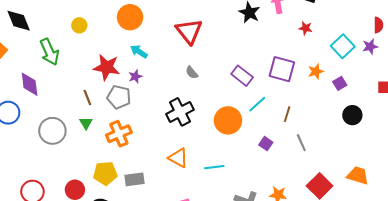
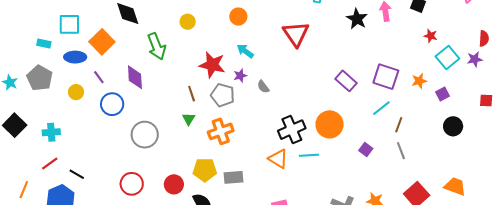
orange circle: (130, 17) -> (238, 17), size x0.7
red star: (306, 28) -> (431, 36), moved
gray semicircle: (192, 73) -> (263, 87), moved
cyan line: (257, 104) -> (381, 108), moved
black cross: (180, 112) -> (292, 130), moved
brown line: (287, 114) -> (399, 125), moved
gray circle: (52, 131) -> (145, 135), moved
cyan line: (214, 167) -> (309, 155), moved

